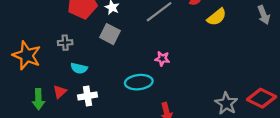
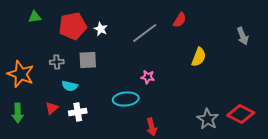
yellow semicircle: (217, 17) -> (199, 57), moved, turned -30
gray square: (110, 34) -> (88, 60), moved, turned -30
green arrow: (38, 99) -> (18, 113), moved

